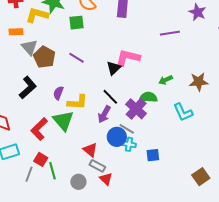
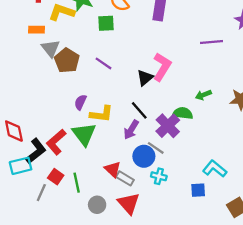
pink L-shape: (128, 58) -> (162, 67), turned 105
black L-shape: (28, 87) -> (36, 151), moved
cyan L-shape: (183, 112) -> (215, 169), moved, turned 150
cyan cross: (129, 144) -> (159, 176), moved
blue square: (153, 155) -> (198, 190), moved
gray rectangle: (97, 166) -> (125, 178), moved
green line: (53, 171) -> (77, 183), moved
red triangle: (106, 179) -> (129, 203), size x1.5

